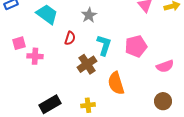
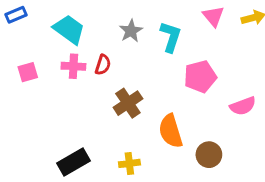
cyan L-shape: (104, 45) -> (171, 37), moved
pink cross: (35, 56) -> (73, 66), moved
brown circle: (163, 101) -> (209, 155), moved

